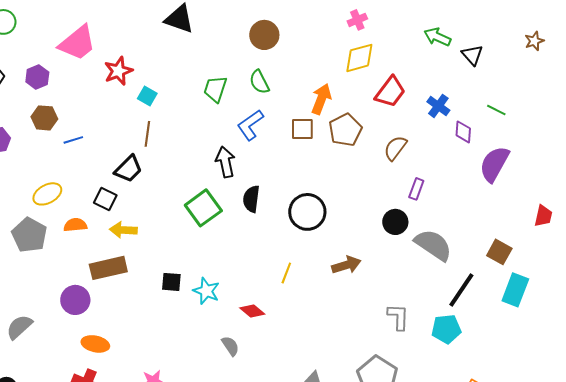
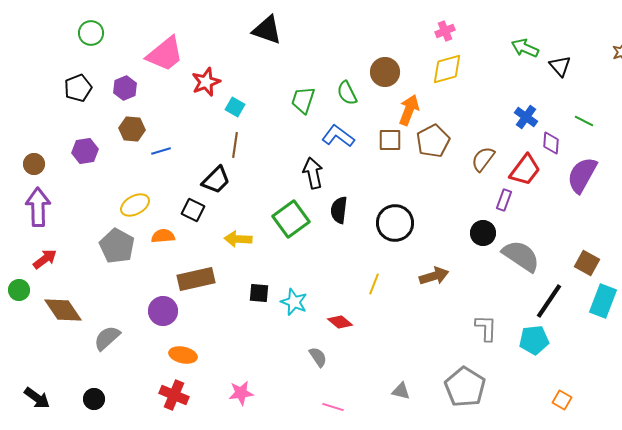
brown circle: (264, 35) -> (385, 72), moved
red trapezoid: (390, 92) -> (525, 170), moved
blue L-shape: (250, 125) -> (338, 136), turned 72
yellow arrow: (123, 230) -> (238, 239), moved

